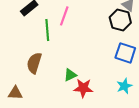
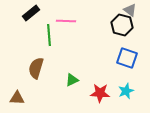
pink line: (64, 16) -> (66, 21), turned 72
red star: (83, 88) -> (100, 93), moved

